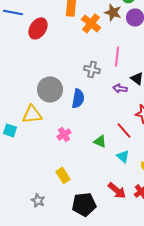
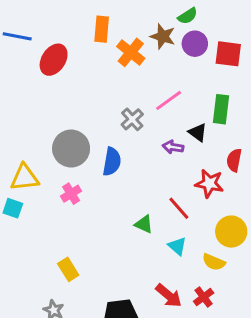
pink line: (117, 56) -> (169, 100), turned 48
gray cross: (92, 69) -> (132, 119), turned 35
yellow triangle: (32, 114) -> (24, 178), moved
pink cross: (64, 134) -> (71, 194), moved
yellow rectangle: (63, 175) -> (68, 269), moved

